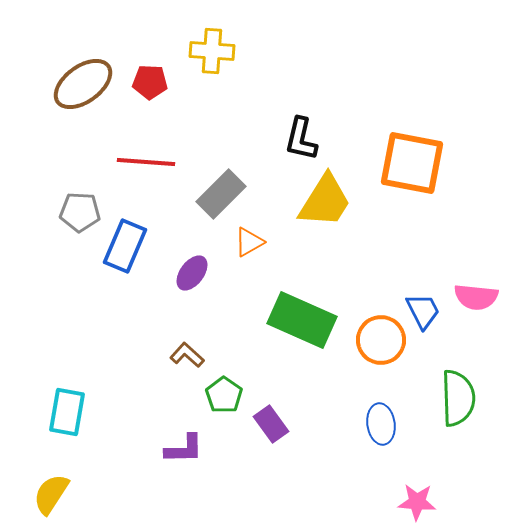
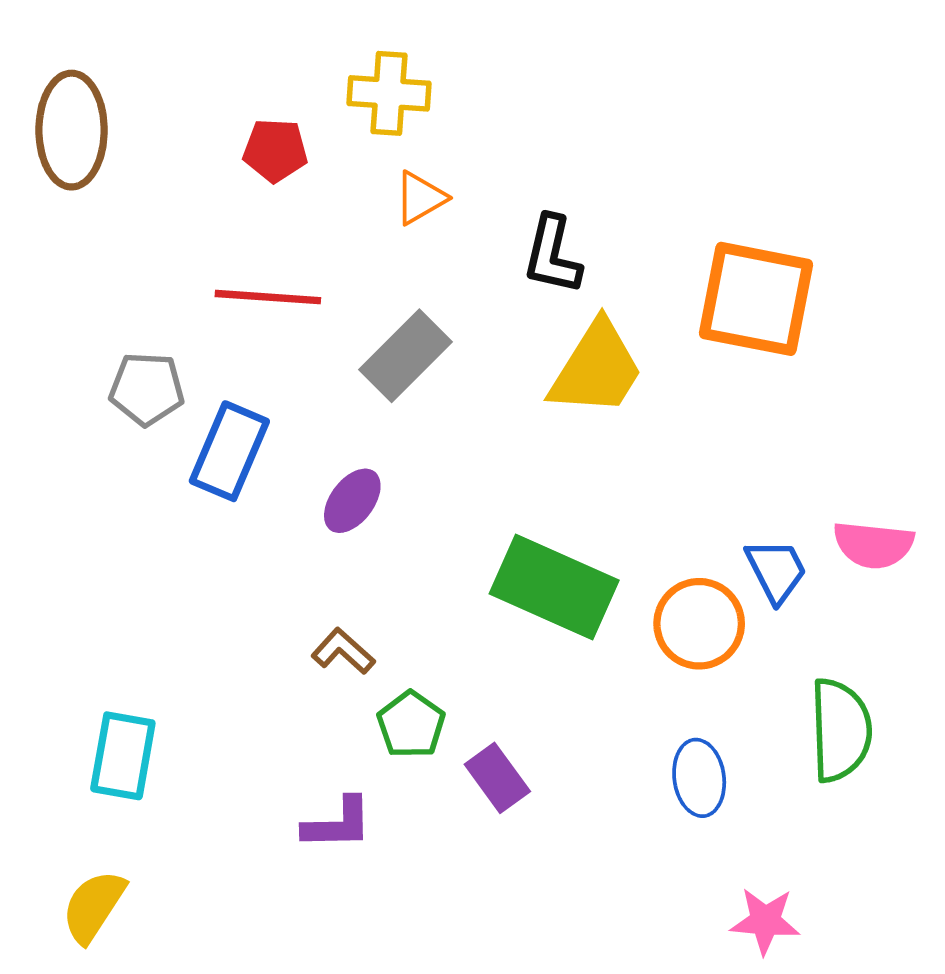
brown ellipse: (83, 84) -> (72, 130), moved, turned -54
orange triangle: (249, 242) -> (420, 198), moved

